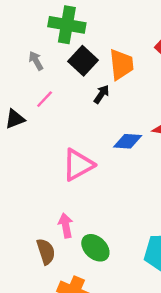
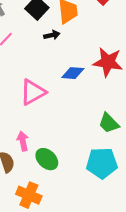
black arrow: (102, 94) -> (52, 35), turned 42

